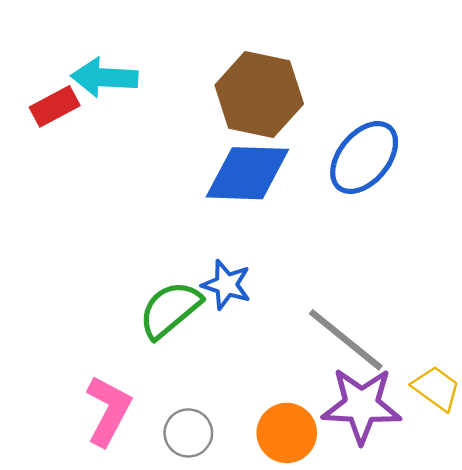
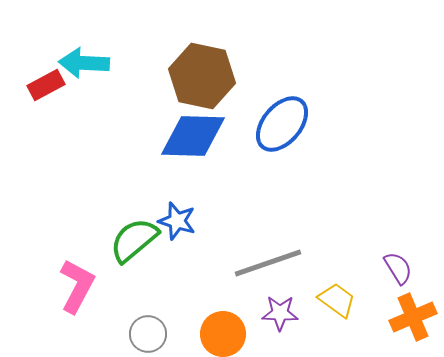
gray line: (346, 340) -> (268, 263), turned -58
purple star: (361, 405) -> (280, 313), size x0.6
pink L-shape: (108, 411) -> (77, 286), moved

